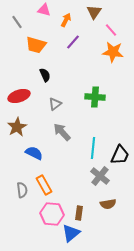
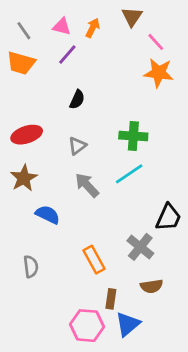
pink triangle: (44, 10) -> (62, 26), moved
purple line: (73, 42) -> (67, 55), moved
orange trapezoid: (36, 45) -> (21, 63), moved
black semicircle: (45, 75) -> (77, 99), moved, turned 48
cyan line: (93, 148) -> (129, 174), moved, turned 50
orange rectangle: (44, 185) -> (94, 260), moved
pink hexagon: (52, 214) -> (87, 326), moved
blue triangle: (71, 233) -> (128, 324), moved

